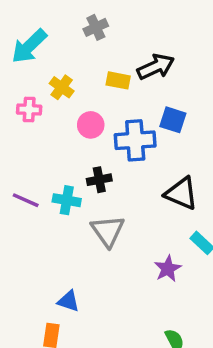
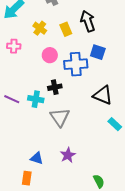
black arrow: (156, 67) -> (88, 21), turned -85
yellow rectangle: (118, 80) -> (66, 29), turned 56
yellow cross: (62, 87) -> (40, 28), moved
purple star: (168, 269) -> (68, 155), moved

